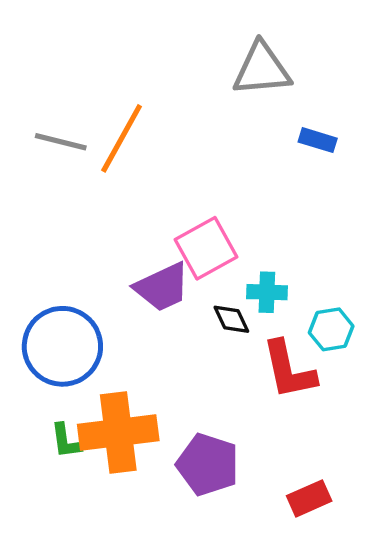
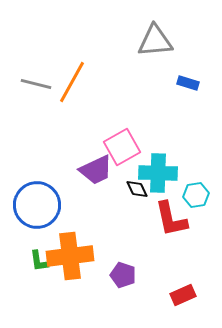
cyan cross: (267, 292) -> (158, 173), size x1.6
purple pentagon: (208, 465) -> (123, 275), size x0.7

